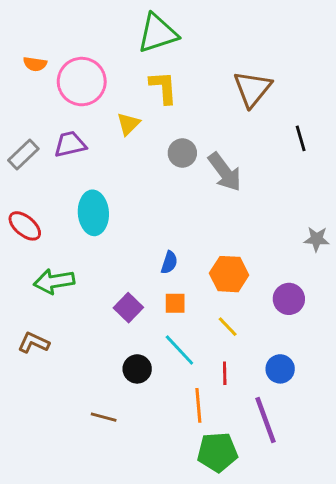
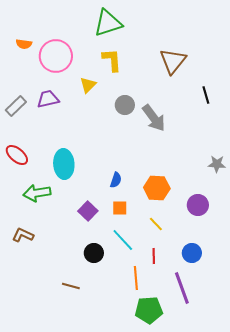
cyan ellipse: (93, 213) -> (64, 164), moved

